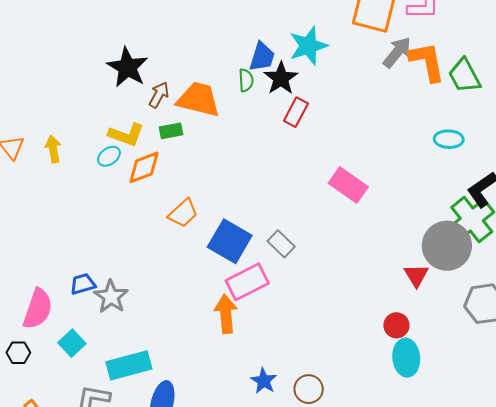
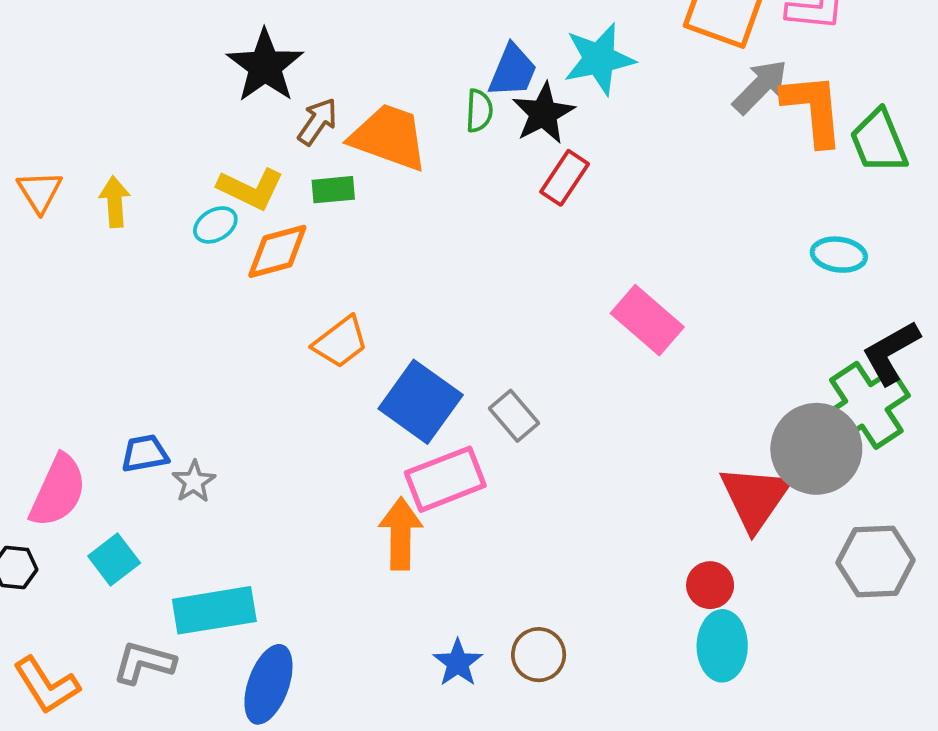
red triangle: (416, 275) -> (755, 498), size x1.6
gray star: (111, 297) -> (194, 482), size x0.7
brown circle: (309, 389) -> (539, 655), moved

